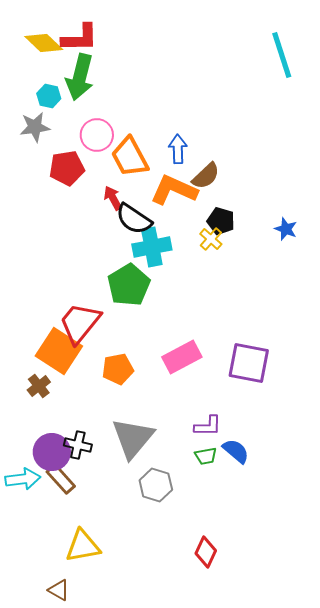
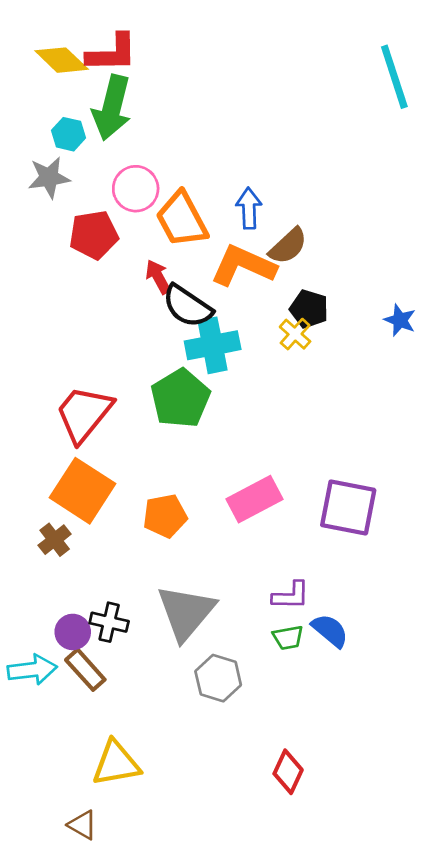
red trapezoid: (80, 323) -> (84, 414), moved
purple circle: (52, 452) -> (73, 632), size x0.7

